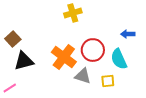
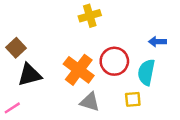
cyan semicircle: (119, 59) -> (146, 72), turned 35
gray triangle: (83, 76) -> (90, 102), moved

